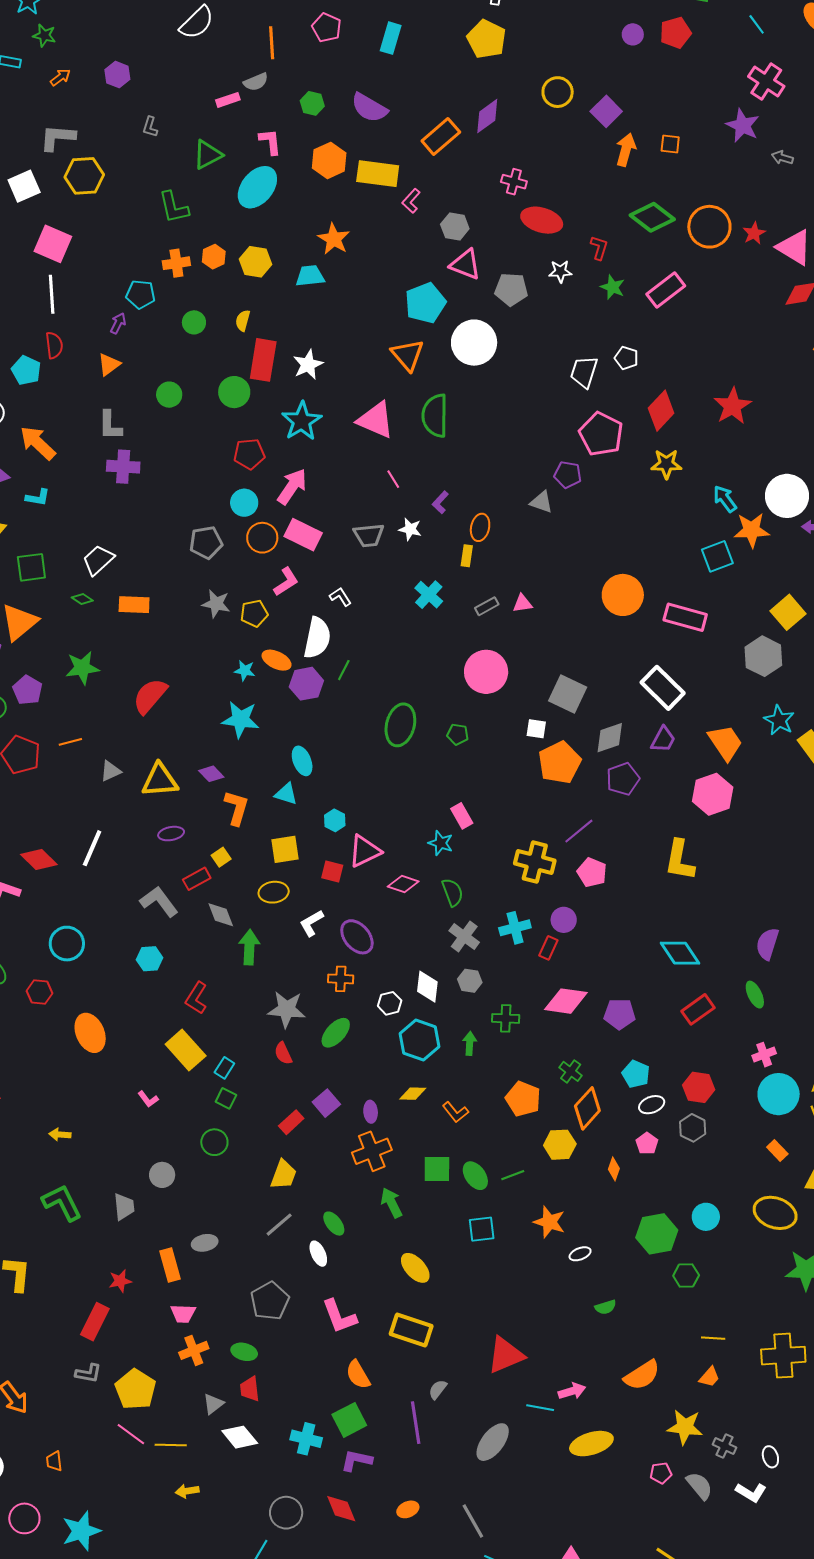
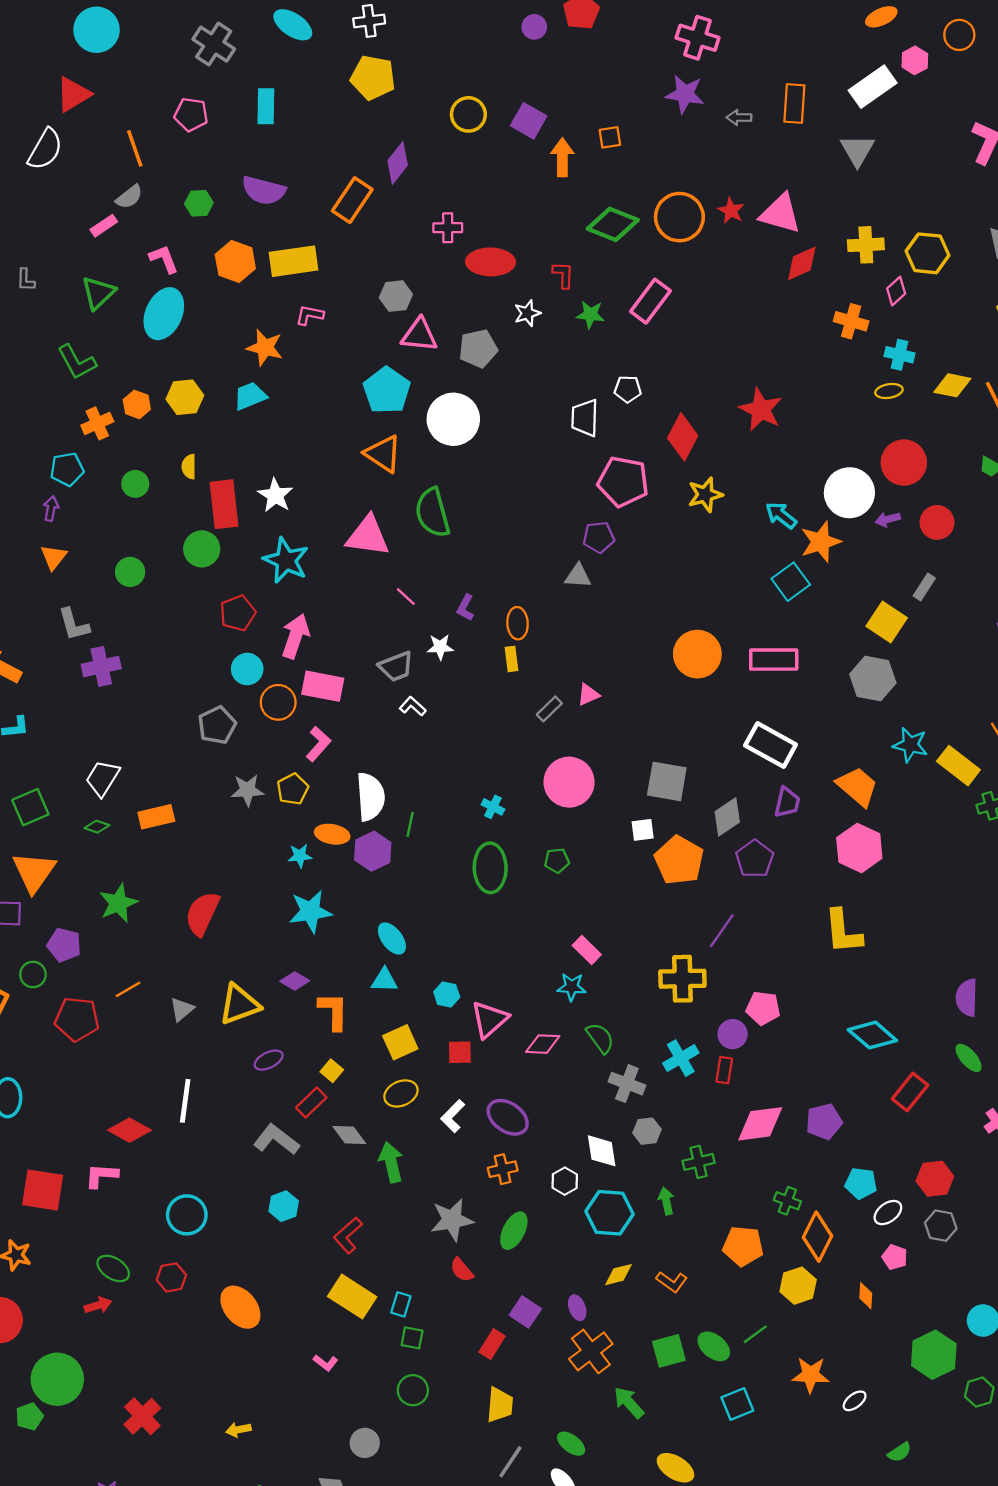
pink L-shape: (411, 201) -> (310, 315), moved, turned 75
cyan cross: (429, 595) -> (493, 807), moved, size x0.7
white L-shape: (340, 597) -> (413, 706), moved
pink pentagon: (592, 872) -> (763, 1008), moved
red L-shape: (196, 998) -> (348, 1235), turned 32

